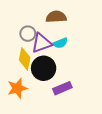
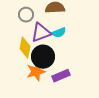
gray circle: (28, 34) -> (26, 15), moved
orange star: (17, 88) -> (36, 72), moved

